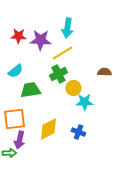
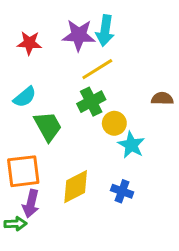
purple star: (40, 40) -> (79, 35), moved
green trapezoid: (30, 90) -> (48, 126), turned 70
cyan star: (84, 102) -> (131, 145), turned 30

